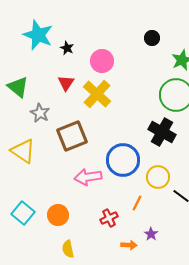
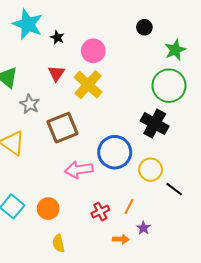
orange line: (137, 203) -> (129, 206), moved

